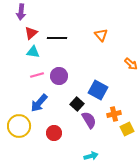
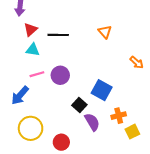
blue arrow: (39, 103) -> (20, 95), moved
yellow circle: (19, 126) -> (31, 128), moved
red circle: (54, 133) -> (61, 142), moved

